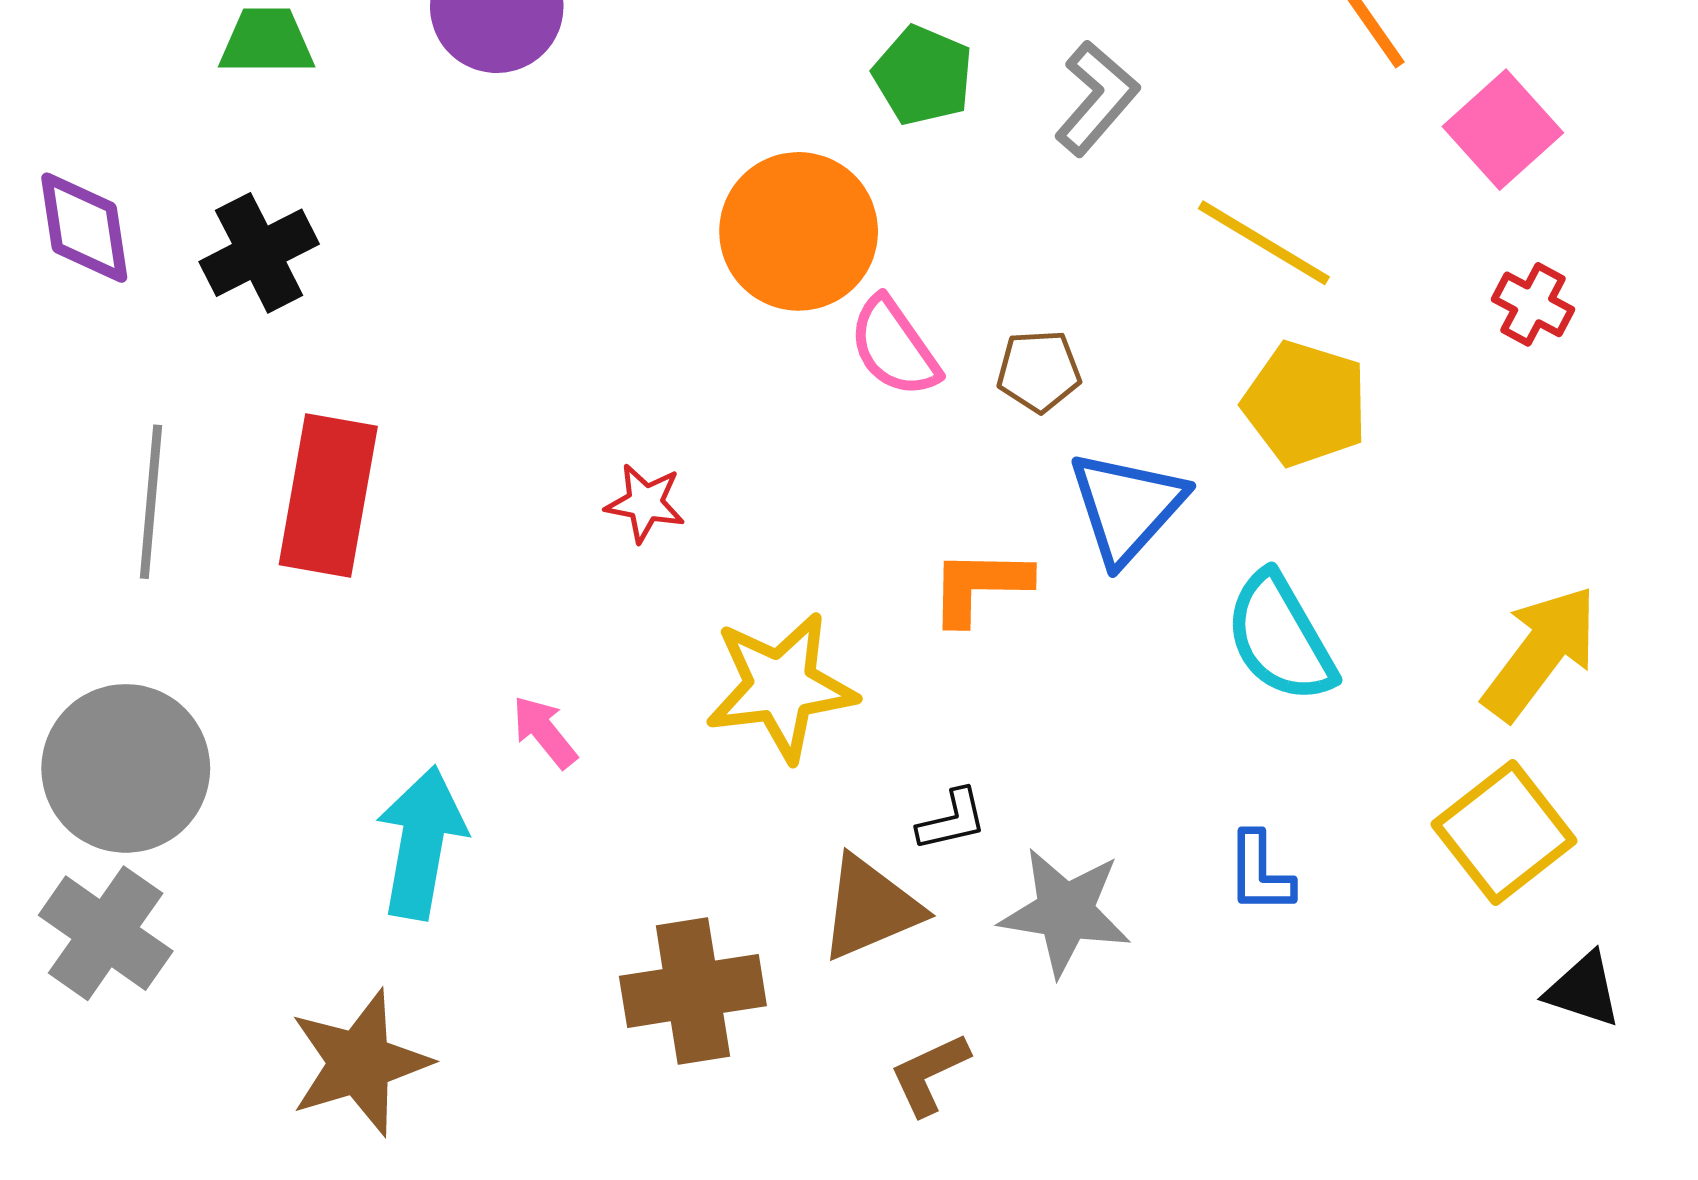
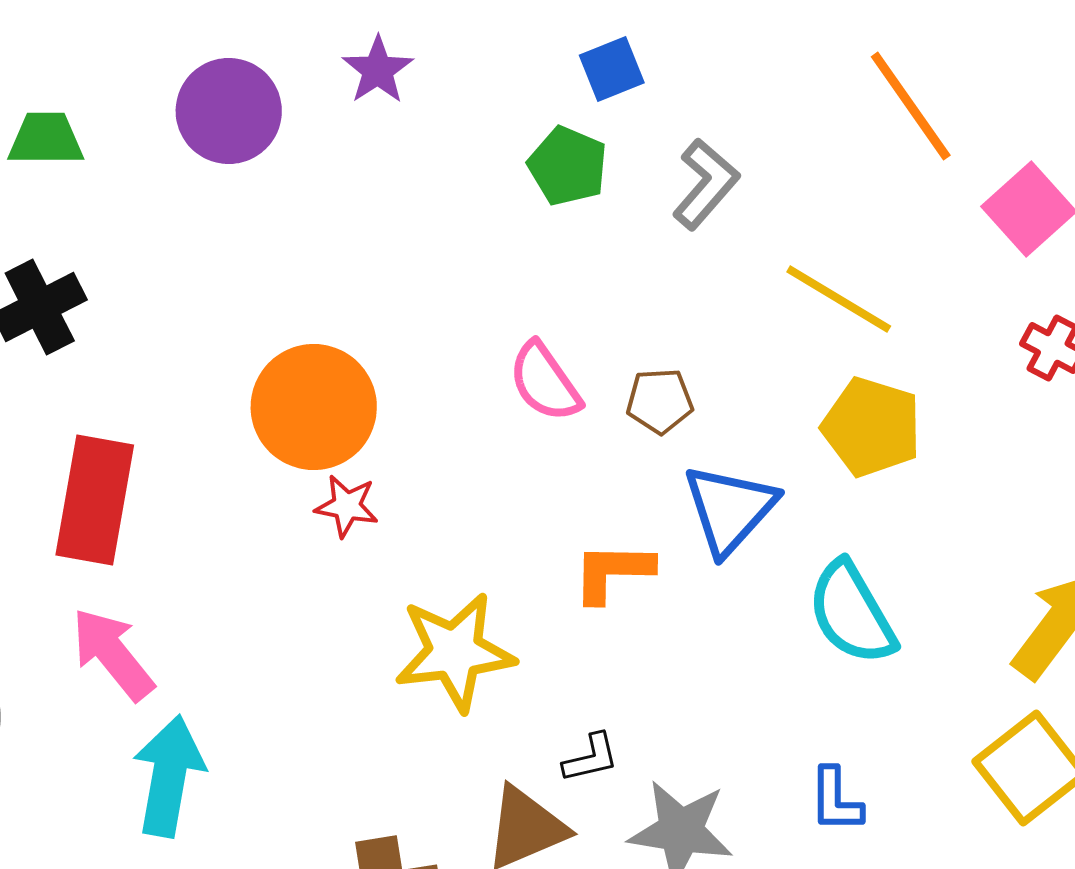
orange circle: (799, 231) -> (314, 407), moved
pink arrow: (545, 732) -> (113, 654), moved, size x1.6

